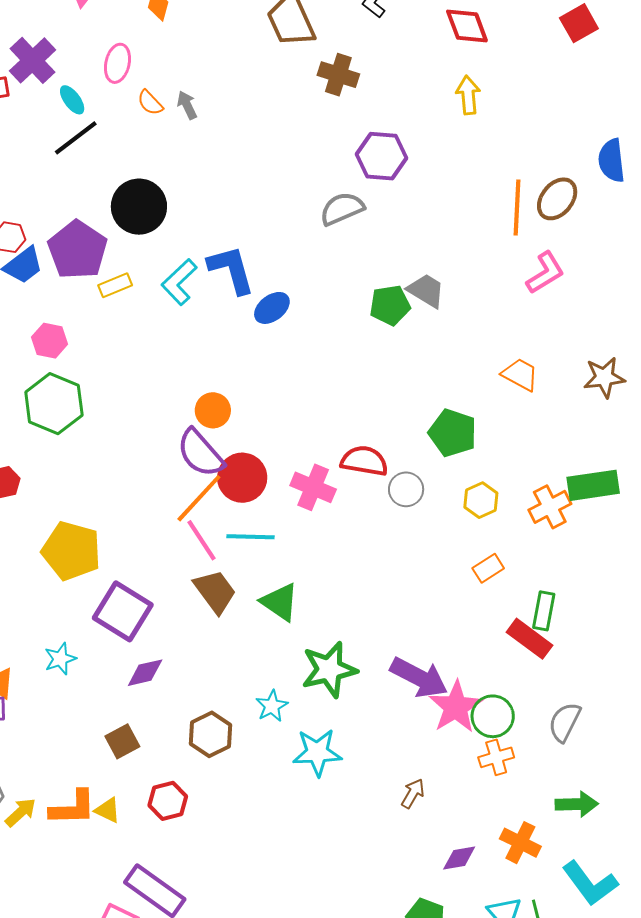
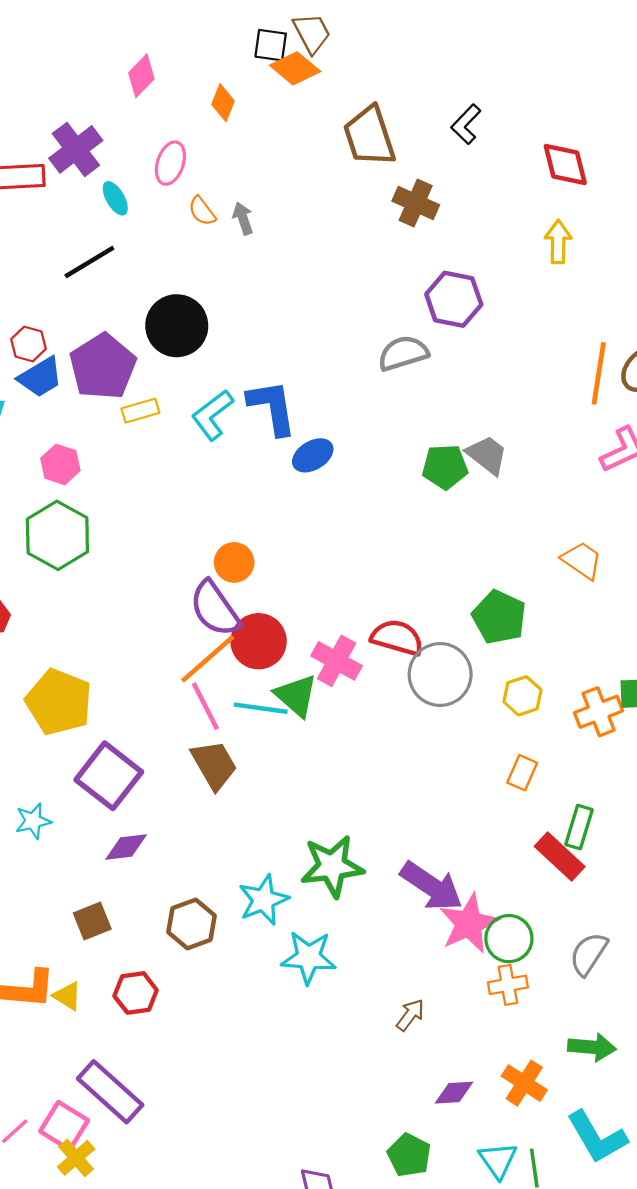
black line: (76, 138) -> (89, 262), moved
gray circle: (406, 489) -> (440, 674), size x1.6
orange rectangle: (488, 568) -> (522, 773), turned -40
green triangle: (280, 602) -> (296, 696), moved
cyan star: (272, 706) -> (263, 900), size x1.4

